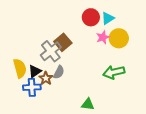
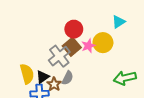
red circle: (91, 17) -> (74, 29), moved
pink star: (103, 37) -> (88, 46), moved
yellow circle: (119, 38) -> (103, 43), moved

